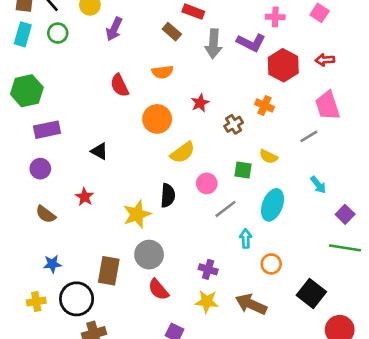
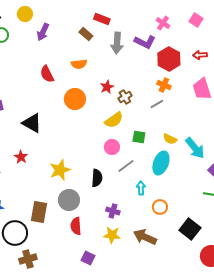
pink cross: (275, 17) -> (163, 23), turned 32
orange cross: (264, 106) -> (164, 85), moved
brown cross: (234, 124) -> (125, 97), moved
gray line: (309, 136) -> (157, 104), moved
black triangle: (99, 151) -> (32, 123), size x1.5
yellow semicircle: (183, 153) -> (114, 120), moved
yellow semicircle: (269, 157) -> (170, 139), moved
cyan arrow: (318, 185) -> (195, 148), size x1.6
black semicircle: (168, 195) -> (97, 178), moved
red semicircle: (158, 289) -> (76, 226), turned 36

